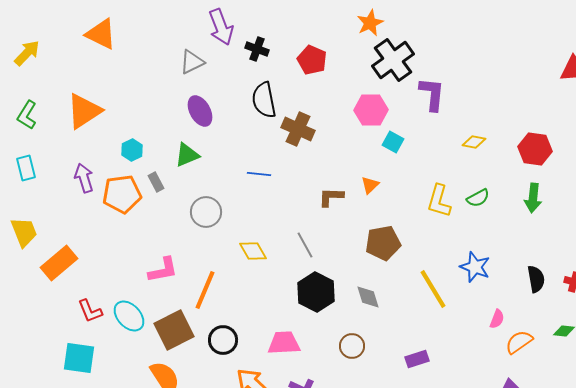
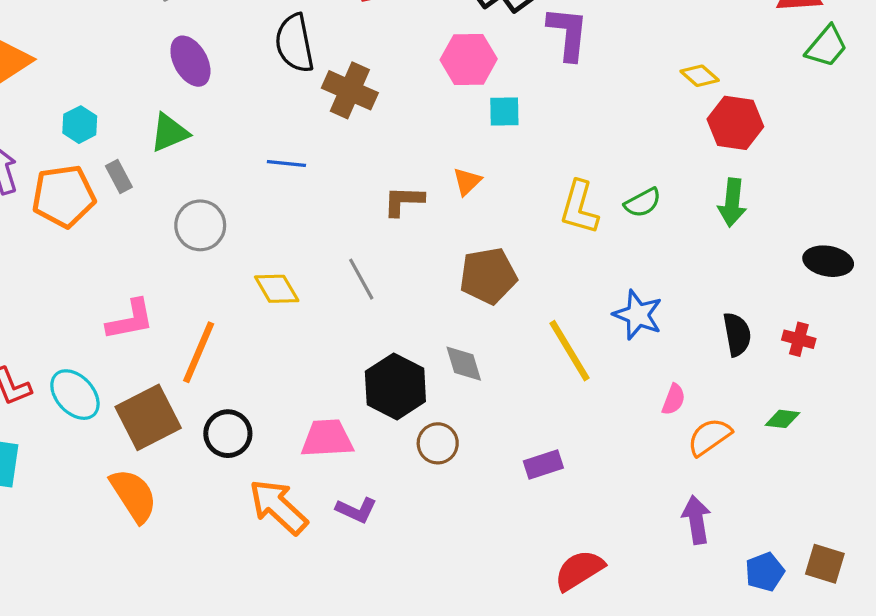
cyan square: (393, 142) -> (504, 112), turned -30
yellow diamond: (474, 142) -> (700, 76), moved, turned 30
black hexagon: (316, 292) -> (395, 386), moved

